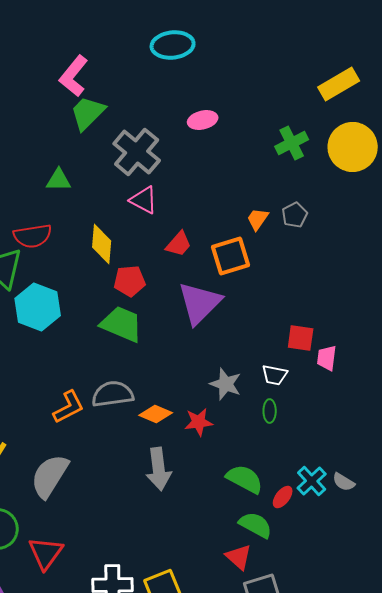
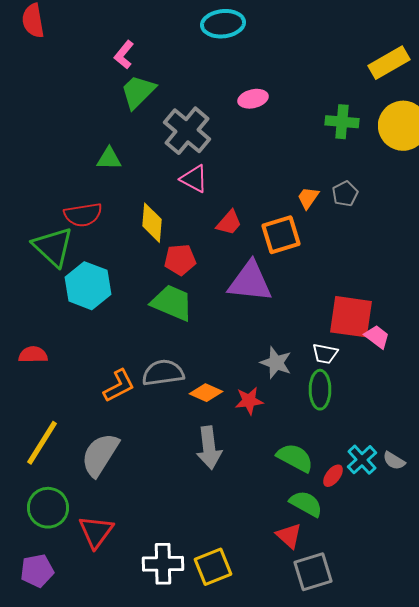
pink L-shape: (74, 76) -> (124, 55), size x0.7
green cross: (292, 143) -> (342, 122), turned 32
purple triangle: (200, 303) -> (250, 282), turned 51
red square: (301, 338) -> (351, 317), size x1.6
pink trapezoid: (327, 358) -> (377, 337), turned 120
green ellipse: (270, 411) -> (320, 390), size x1.6

